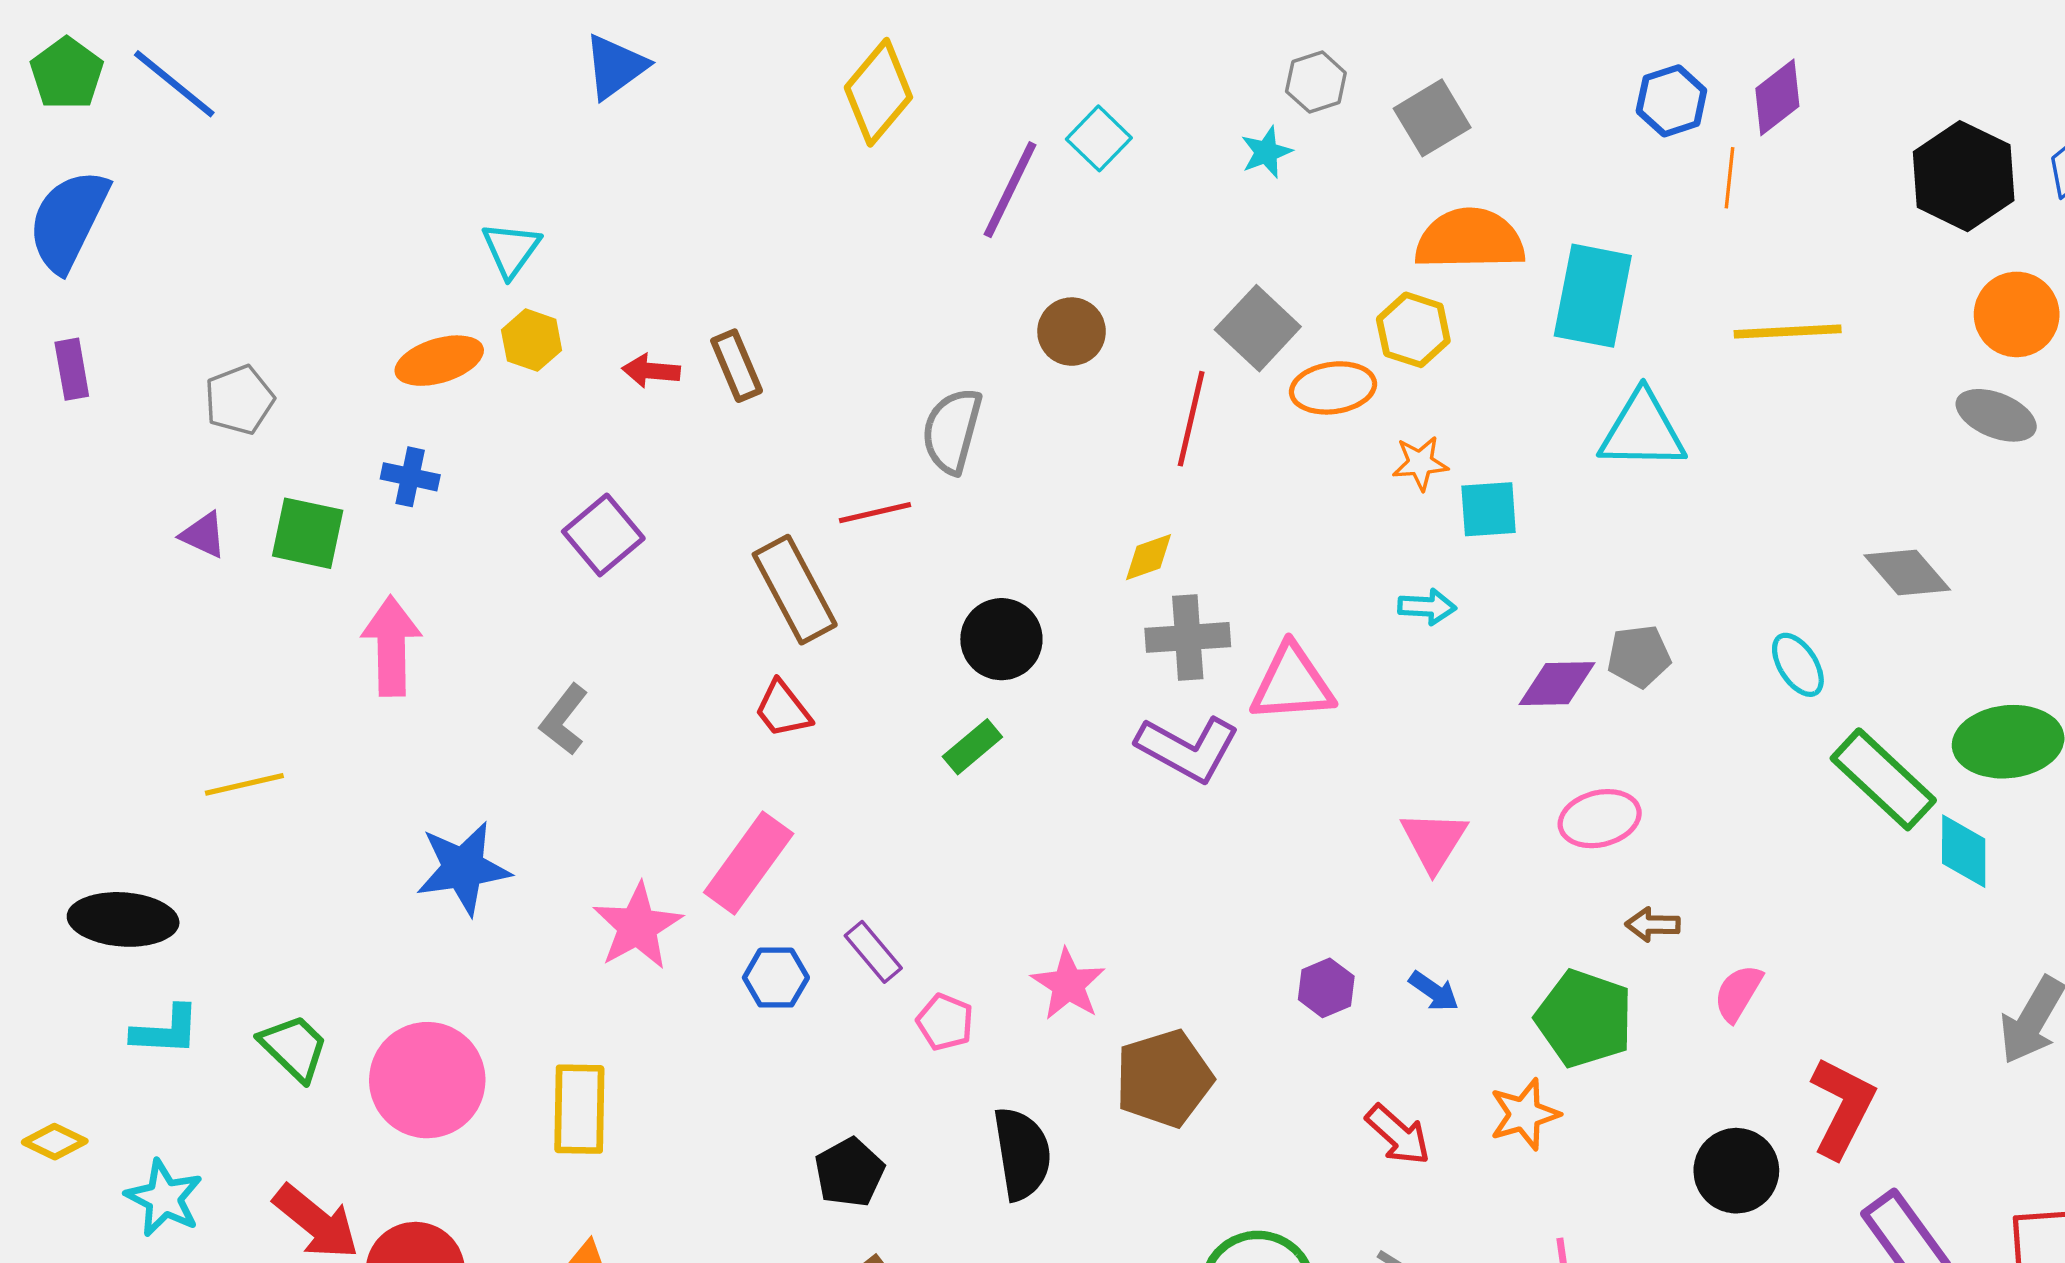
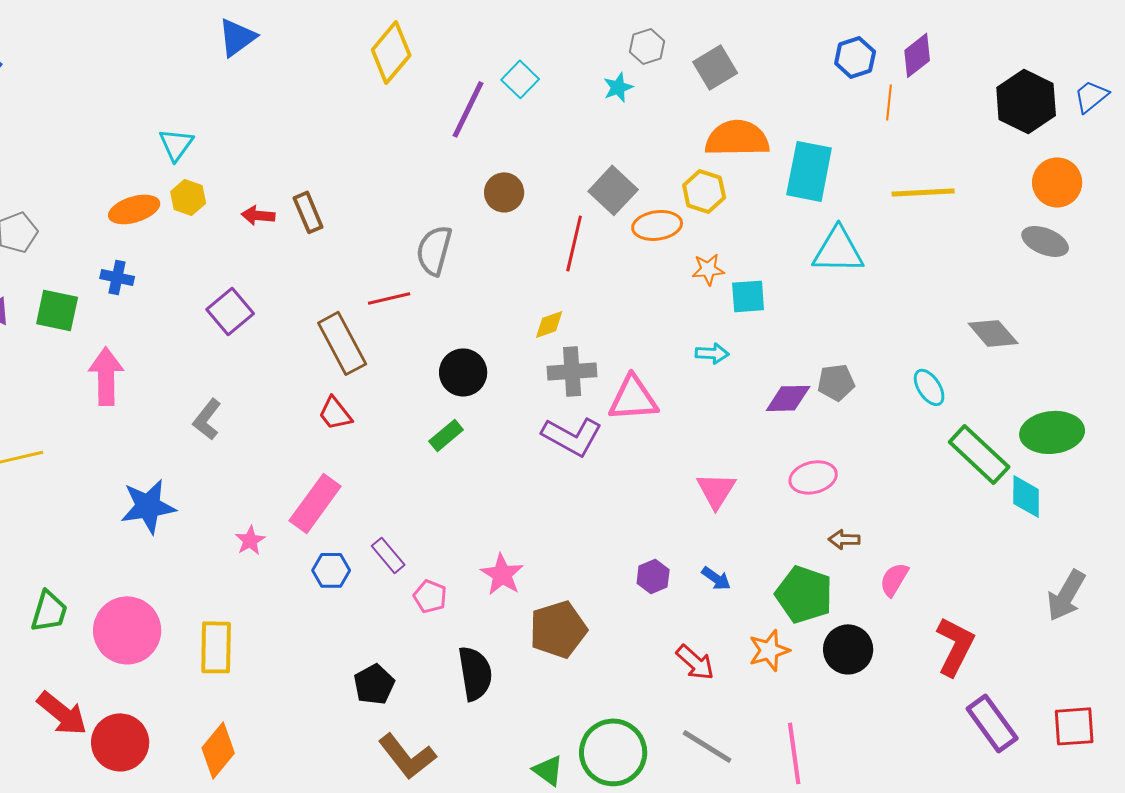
pink star: (637, 926) -> (250, 540), size x0.6
green trapezoid: (294, 1048) -> (49, 611), turned 63
black circle: (1736, 1171) -> (848, 649), moved

